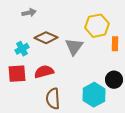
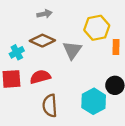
gray arrow: (29, 13) -> (45, 14), moved

